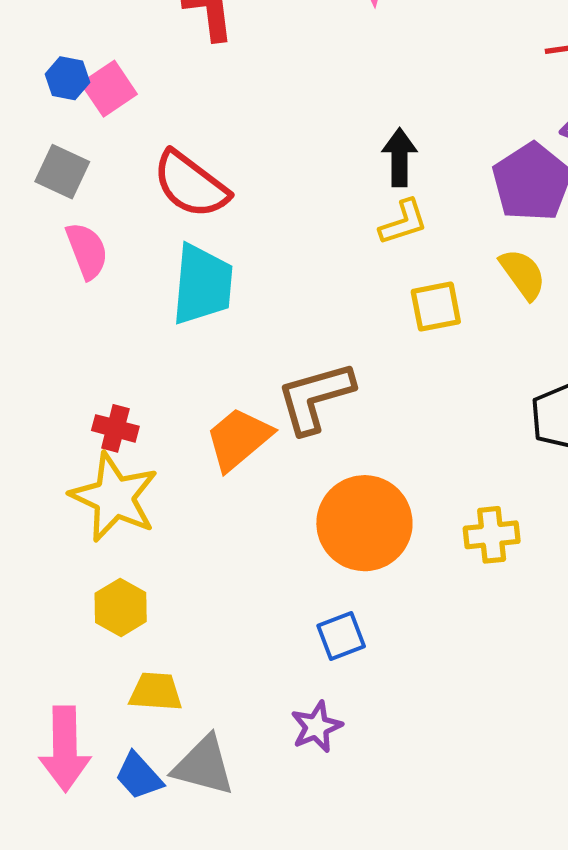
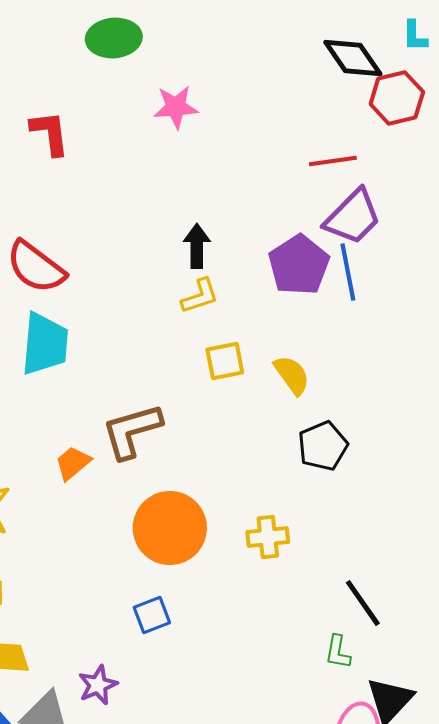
yellow semicircle: (523, 274) -> (292, 375), moved
orange trapezoid: (239, 439) -> (73, 463), size x0.7
purple star: (316, 727) -> (98, 685), moved

